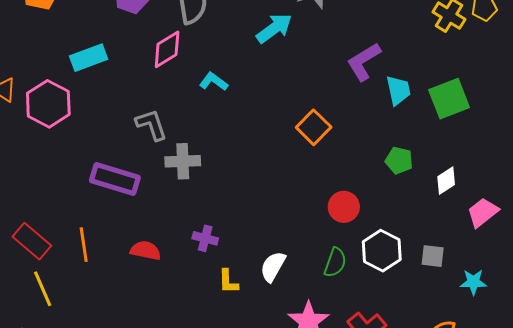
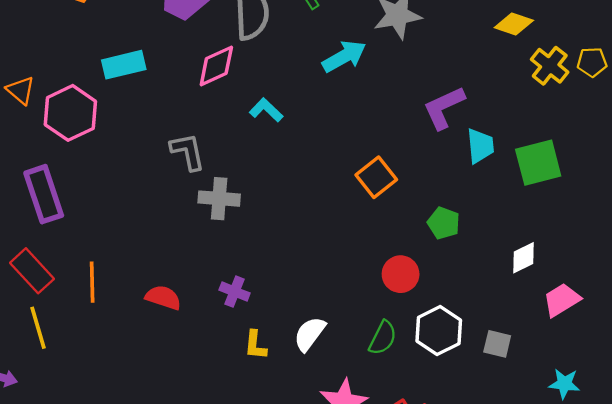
green pentagon: (399, 160) -> (444, 223), moved
purple rectangle: (115, 179) -> (44, 194), moved, turned 48
cyan star: (473, 282) -> (564, 384), moved

